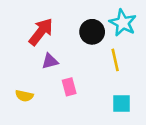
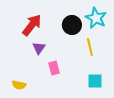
purple triangle: (50, 61) -> (39, 48), turned -40
yellow semicircle: (24, 96) -> (19, 85), moved

